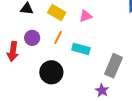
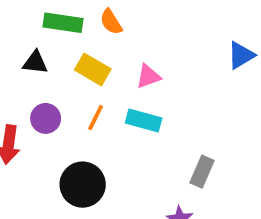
cyan rectangle: (81, 49) -> (144, 120), moved
gray rectangle: (114, 66) -> (202, 172), size x0.7

